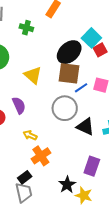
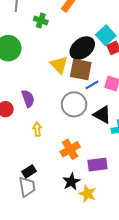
yellow triangle: (33, 75) -> (59, 65), moved
black triangle: (85, 127) -> (102, 115), moved
yellow arrow: (30, 135) -> (37, 129), turned 56
orange cross: (41, 156) -> (70, 149), moved
purple rectangle: (92, 166) -> (98, 165), turned 60

